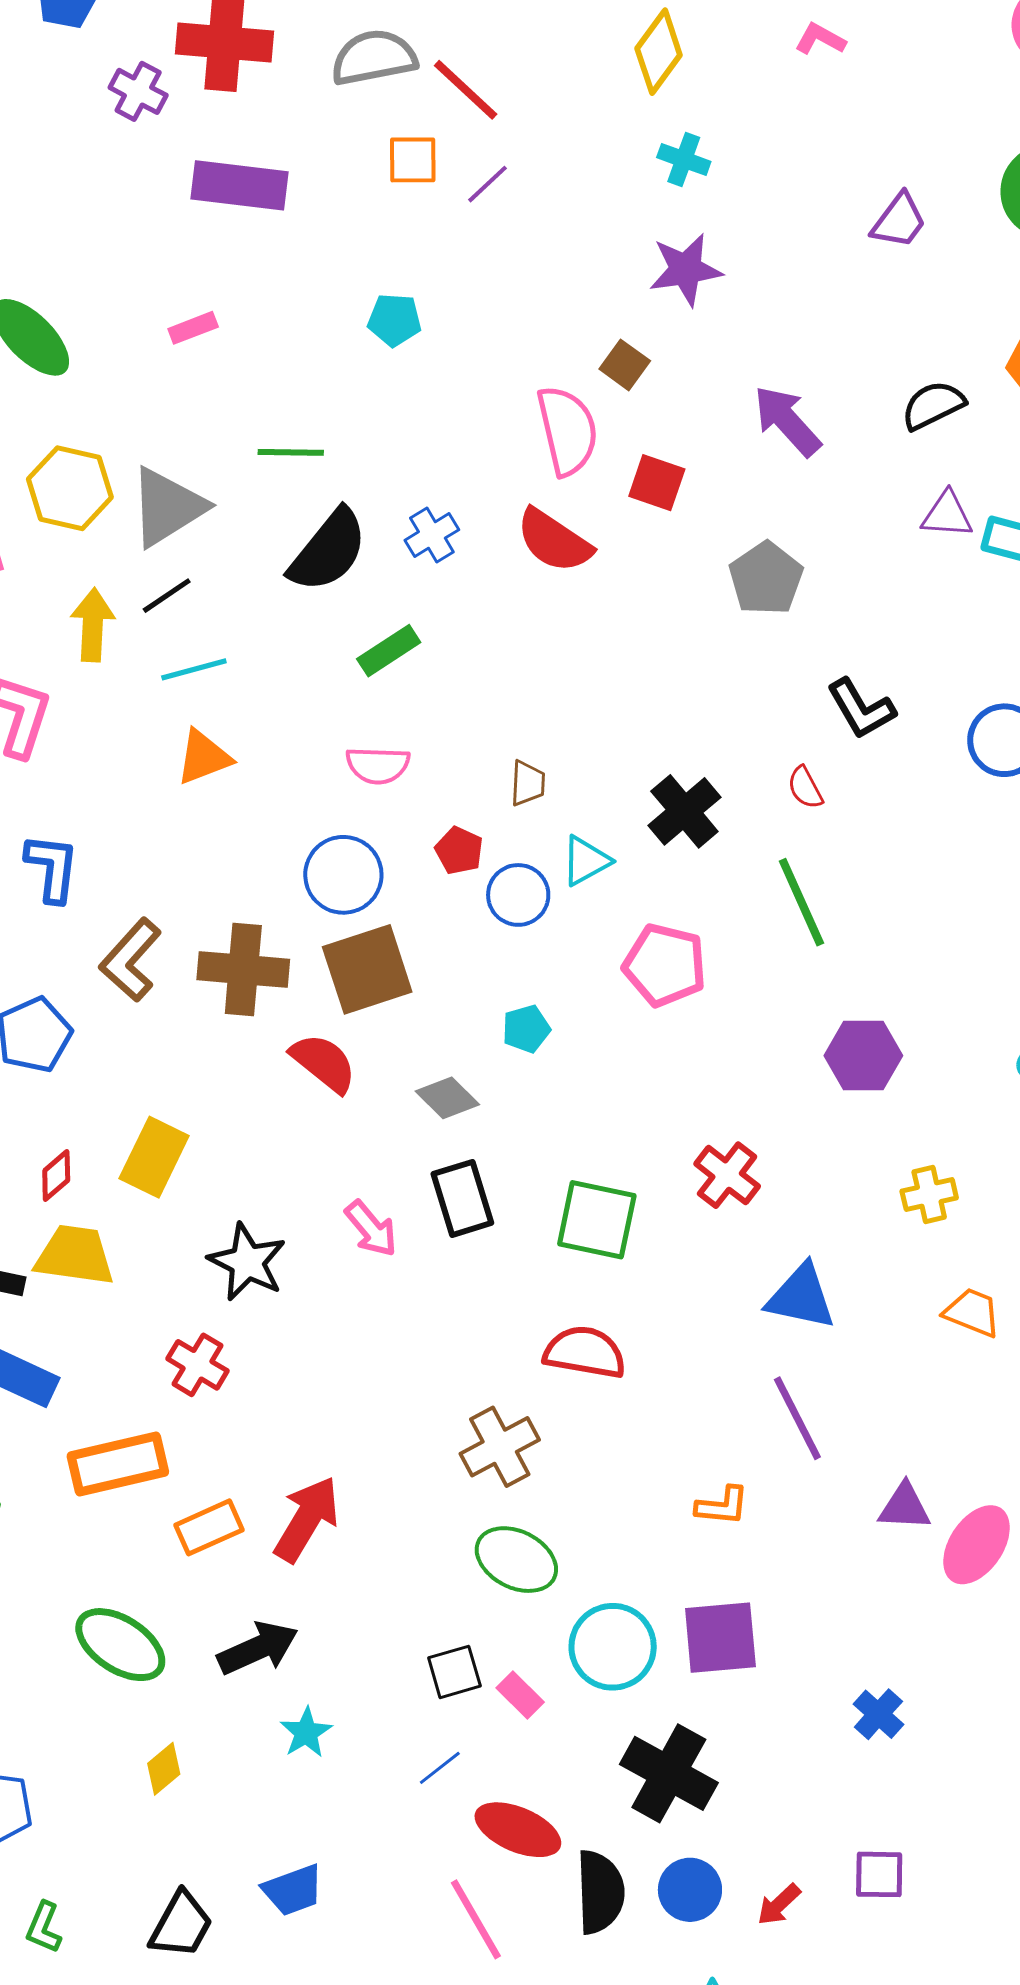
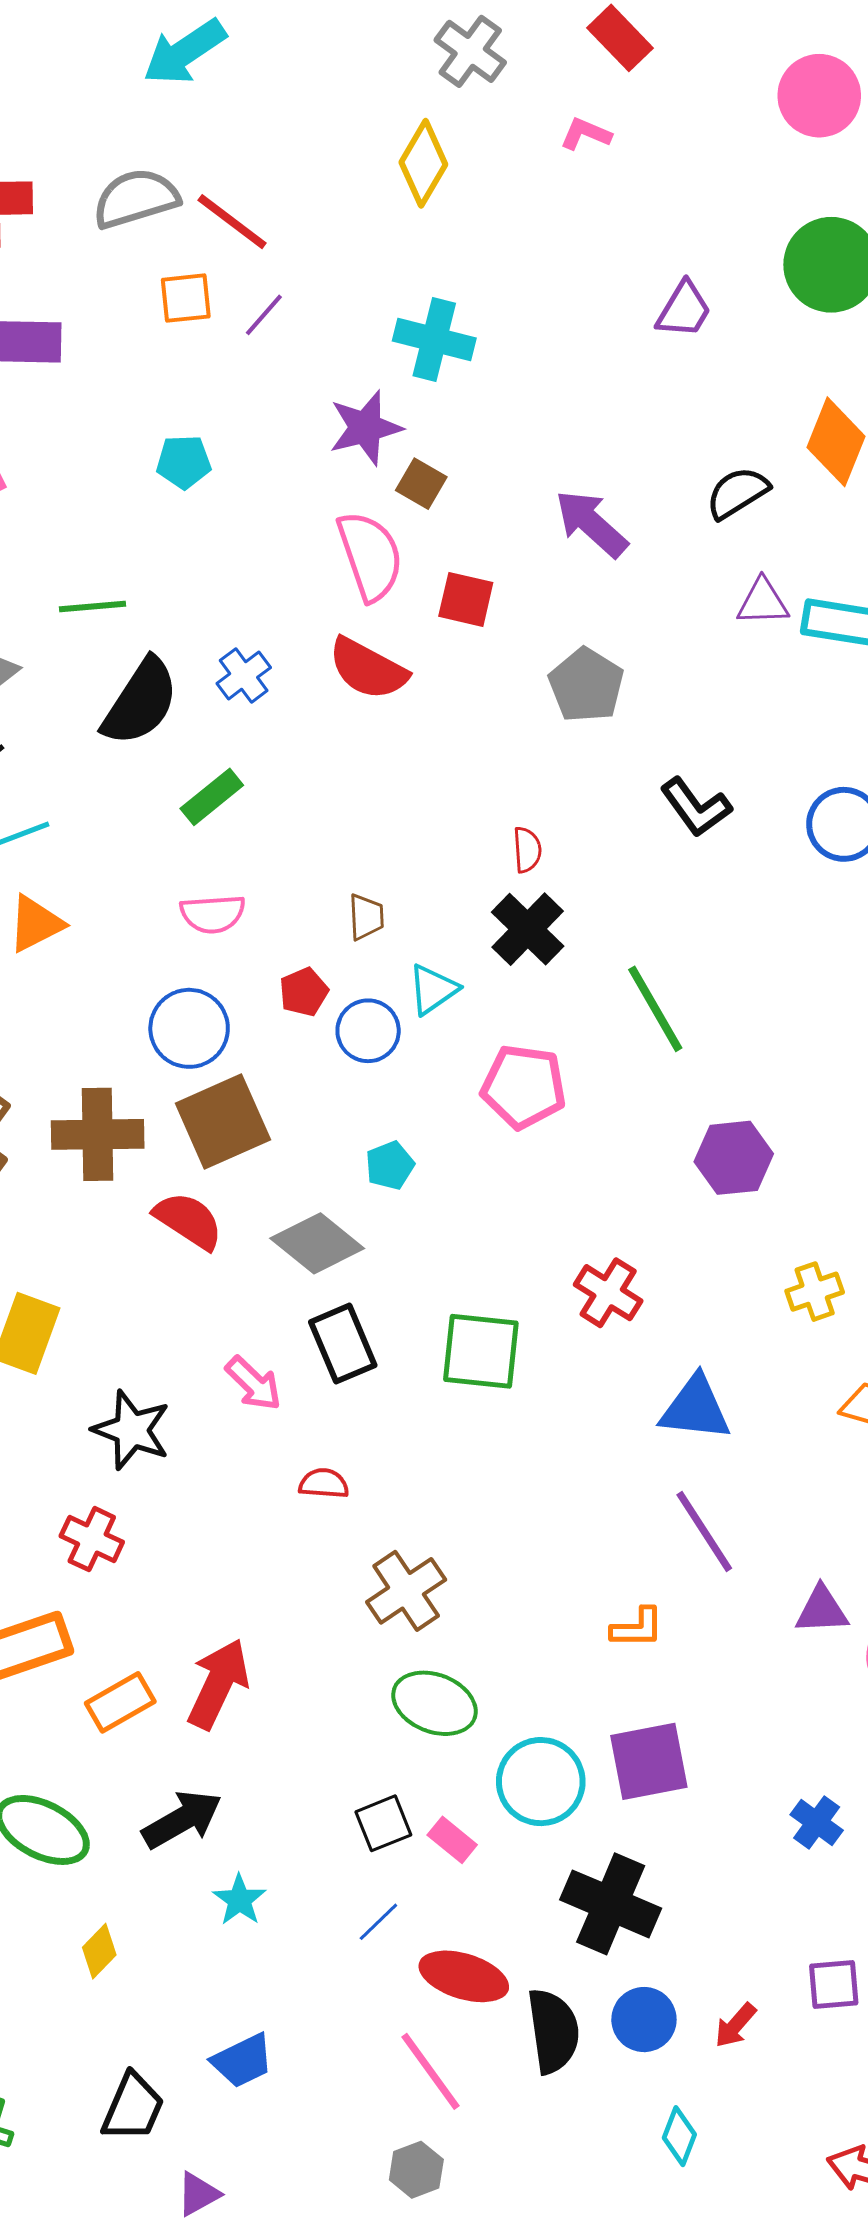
cyan cross: (684, 160) -> (434, 339), moved, size x1.5
purple star: (686, 270) -> (365, 428), moved
red semicircle: (805, 788) -> (527, 850), moved, turned -150
red pentagon: (459, 851) -> (304, 992), turned 30
gray diamond: (447, 1098) -> (317, 1243), size x1.4
red semicircle: (585, 1352) -> (324, 1484), moved, size x0.6

